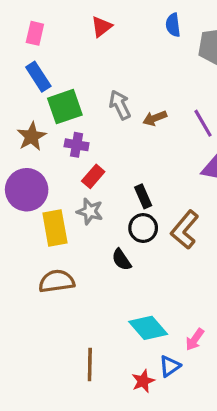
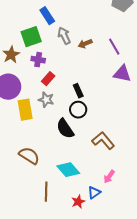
blue rectangle: (38, 77) -> (47, 16), moved
brown L-shape: (185, 230) -> (103, 141), moved, turned 100
black semicircle: (121, 260) -> (65, 129), size x1.5
brown semicircle: (57, 281) -> (29, 156), moved, turned 40
cyan diamond: (148, 328) -> (68, 170), moved

